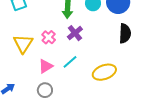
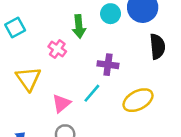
purple cross: (75, 33) -> (108, 65), moved, turned -35
pink cross: (49, 37) -> (57, 49), moved

